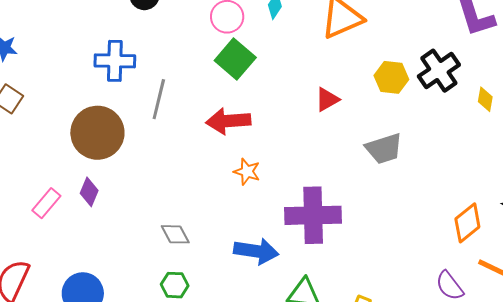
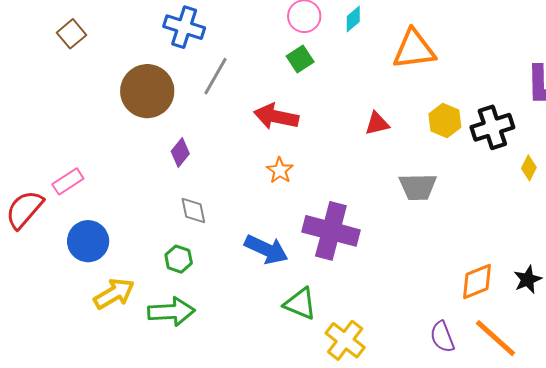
green square: (235, 59) -> (300, 59), size x0.7
purple diamond: (89, 192) -> (180, 152), moved
pink rectangle: (46, 203) -> (68, 181), moved

